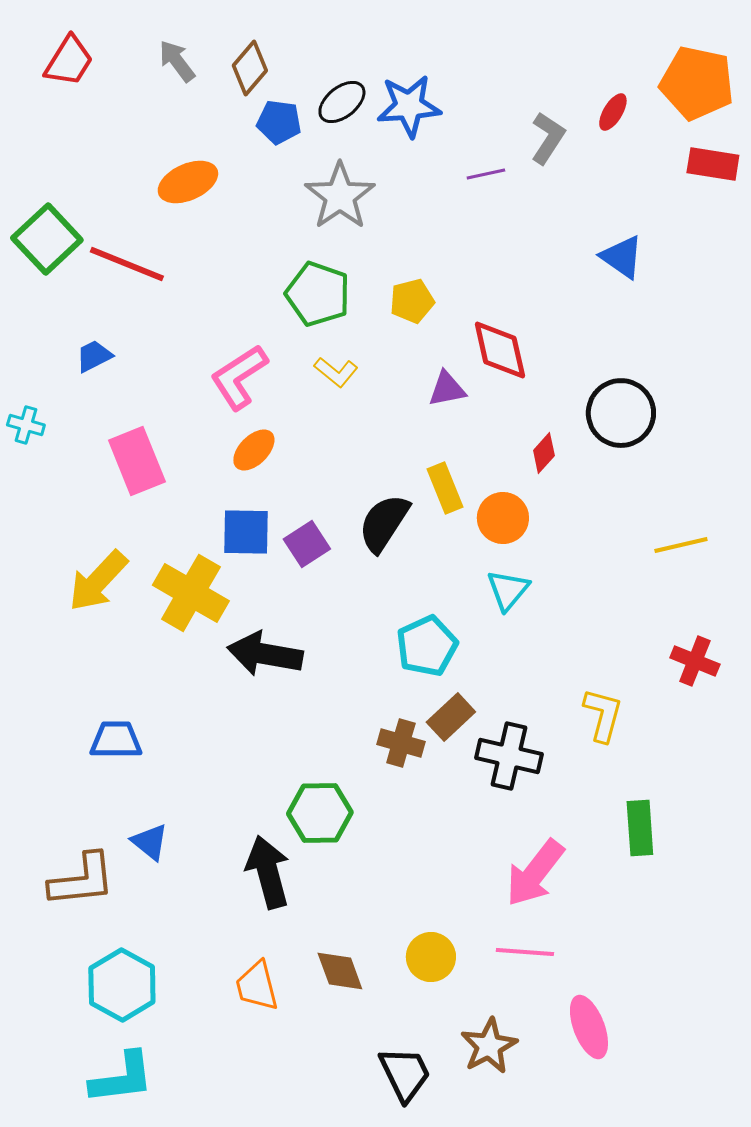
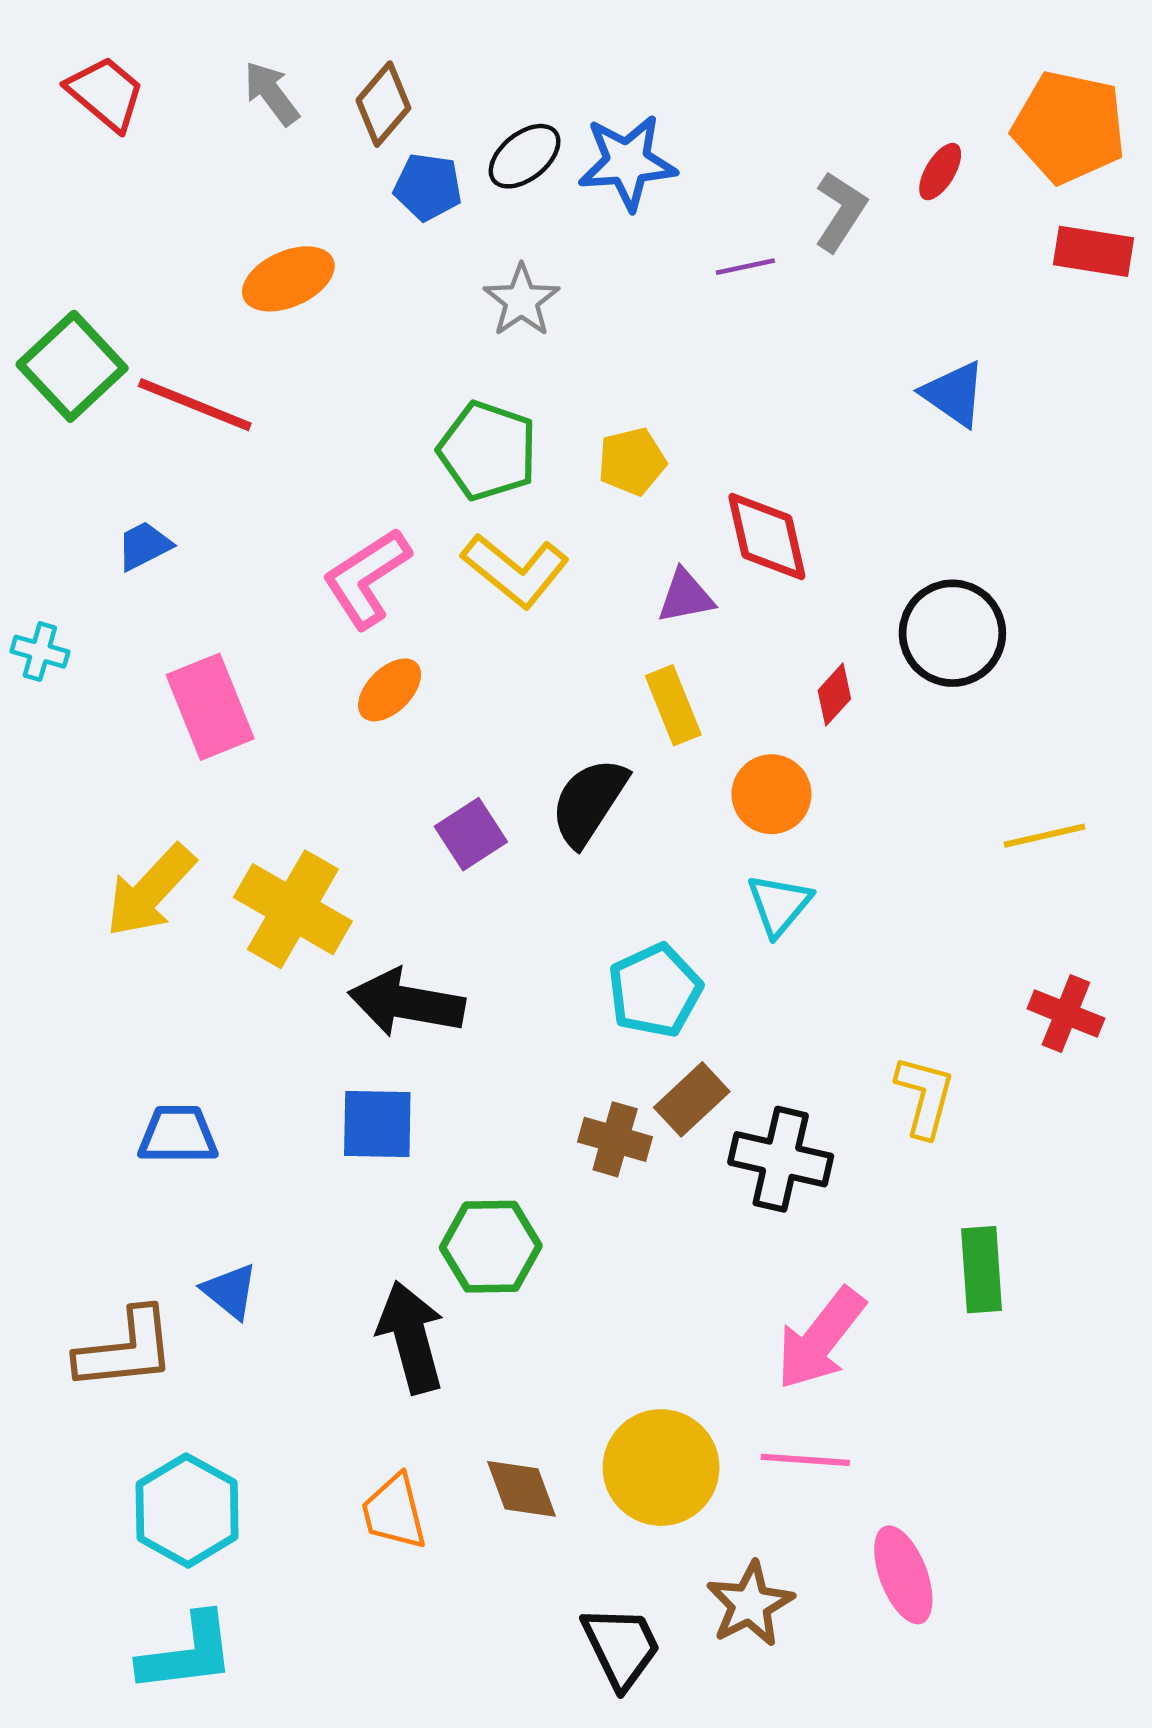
red trapezoid: (69, 61) -> (106, 93), turned -82
gray star: (340, 196) -> (521, 300), size x0.7
yellow L-shape: (336, 372) -> (515, 570), size x1.6
yellow rectangle: (445, 488) -> (673, 705), moved
blue square: (246, 532) -> (377, 1124), moved
yellow circle: (431, 957) -> (661, 1468), size x1.5

